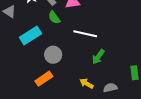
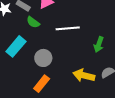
green arrow: (98, 57) -> (99, 44), moved
yellow arrow: (87, 83) -> (84, 75), size x1.5

